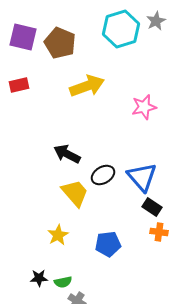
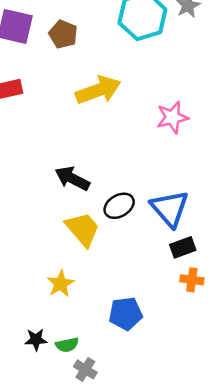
brown pentagon: (60, 43) -> (63, 34), size x0.7
black rectangle: (152, 207) -> (183, 247), turned -54
blue pentagon: (108, 244) -> (126, 314), moved

